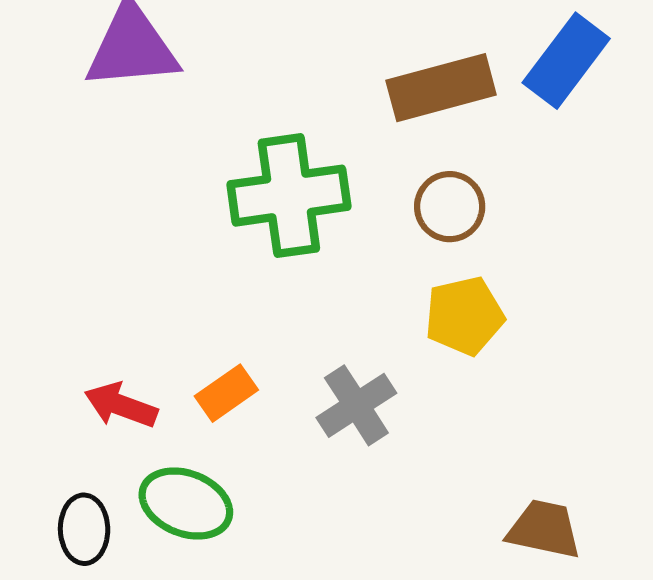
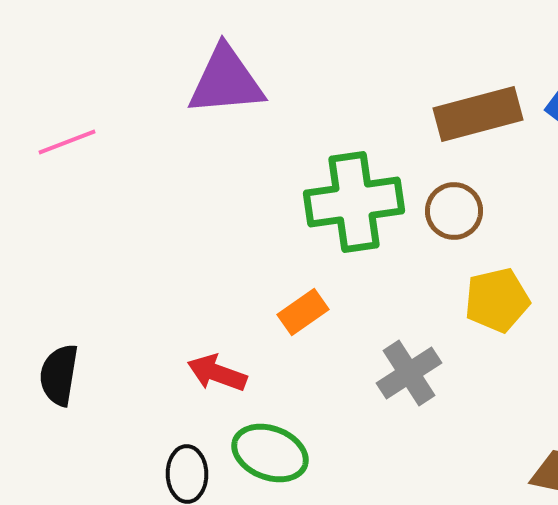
brown circle: (450, 207) -> (454, 211), moved
orange rectangle: (226, 393) -> (303, 312), moved

